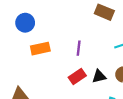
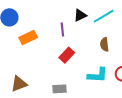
black triangle: (99, 76) -> (80, 15), moved

